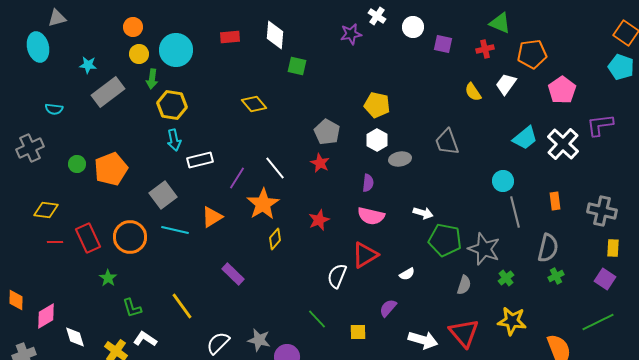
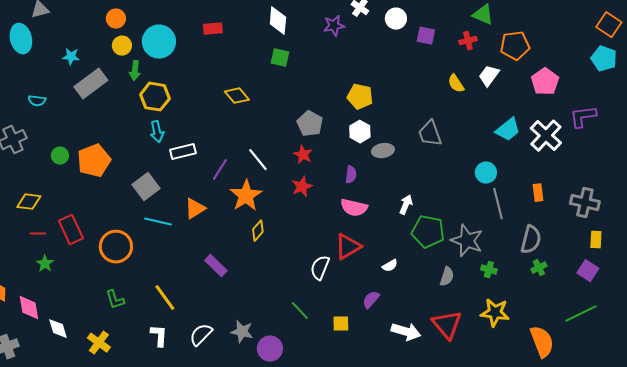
white diamond: (275, 35) -> (278, 21), moved
white arrow: (423, 213) -> (406, 205), turned -84
red star: (319, 220) -> (302, 187), moved
orange circle: (130, 237) -> (116, 247), moved
green star: (108, 278) -> (45, 264), moved
green cross: (506, 278) -> (489, 270), turned -35
pink diamond: (46, 316) -> (29, 308), turned -68
white L-shape: (145, 339) -> (159, 336), moved, turned 60

